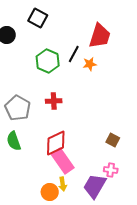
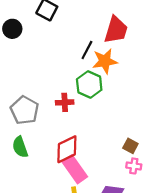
green hexagon: (48, 61) -> (89, 85), moved
orange star: (90, 64) -> (105, 61), size x1.6
pink cross: (111, 170) -> (134, 166), moved

